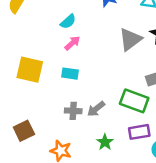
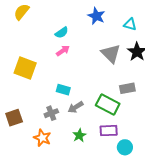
gray triangle: (130, 39) -> (111, 54), turned -45
cyan rectangle: (70, 74) -> (63, 90), moved
gray cross: (73, 111) -> (51, 113), moved, turned -32

